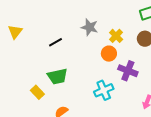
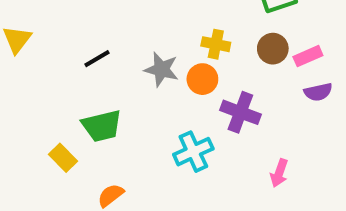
gray star: (90, 27) -> (161, 69), moved
yellow cross: (116, 36) -> (216, 44), turned -32

